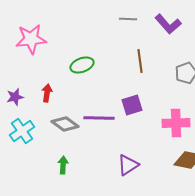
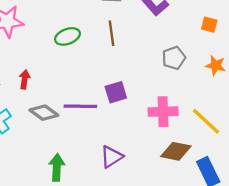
brown line: (140, 61) -> (112, 33), moved
green ellipse: (82, 65) -> (67, 36), moved
green arrow: (63, 165) -> (57, 167), moved, size x1.4

